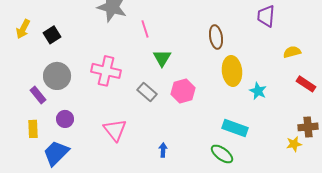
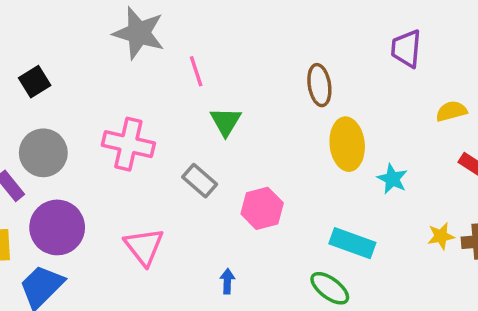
pink hexagon: (183, 91) -> (262, 208), moved
purple circle: (65, 119) -> (57, 227), size x1.8
yellow star: (294, 144) -> (441, 236), moved

